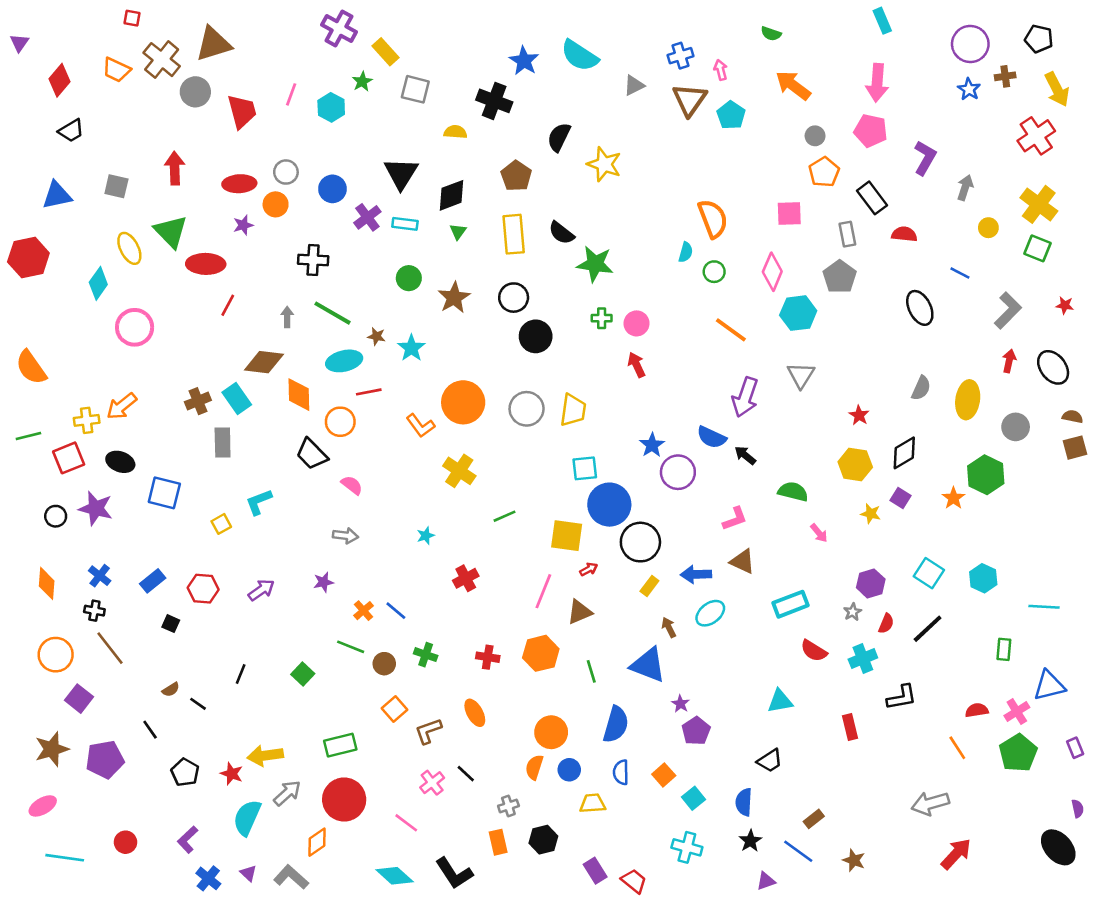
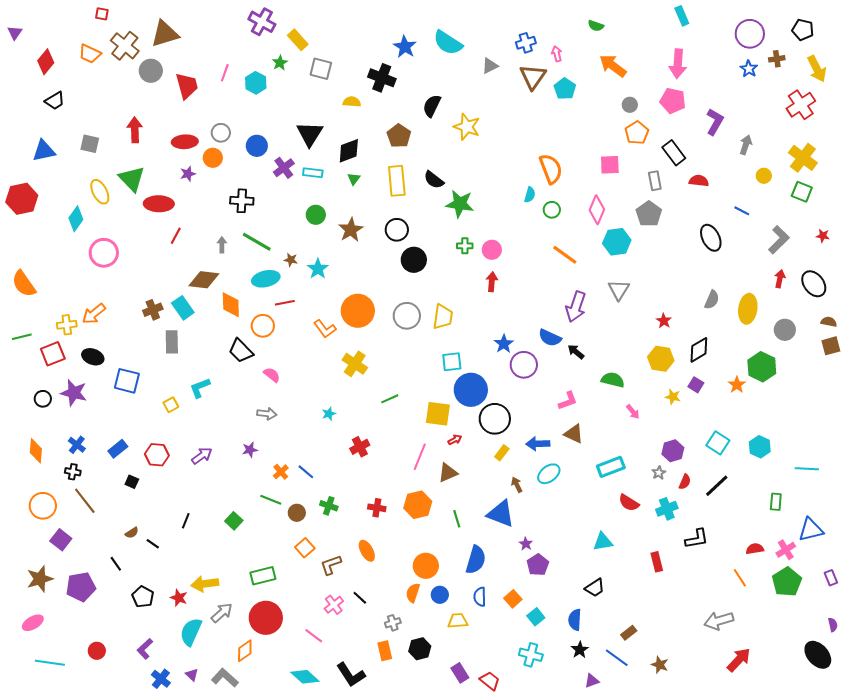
red arrow: (637, 365) -> (492, 282), turned 30

